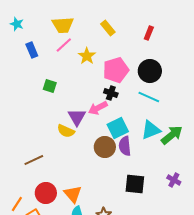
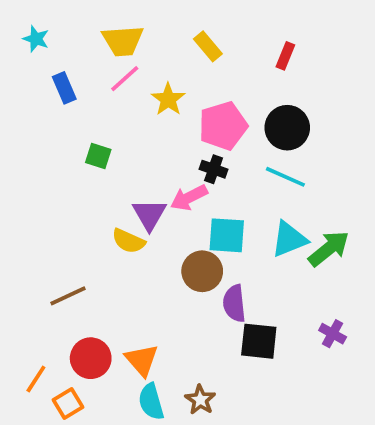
cyan square: (118, 128) -> (227, 235), turned 30
purple semicircle: (125, 146) -> (234, 303), moved

